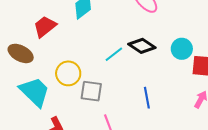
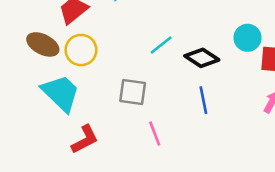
black diamond: (142, 46) -> (202, 58), moved
yellow circle: (68, 73) -> (81, 50), moved

